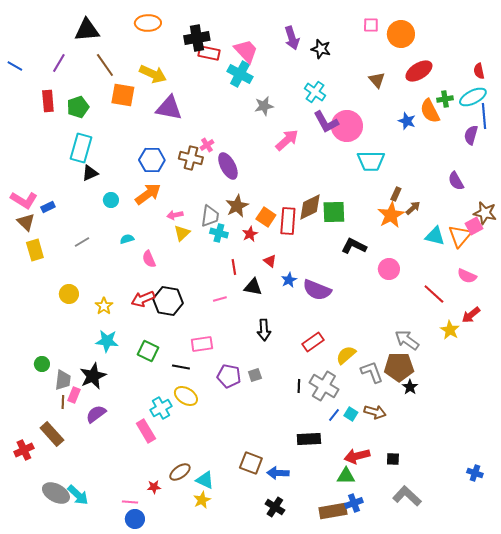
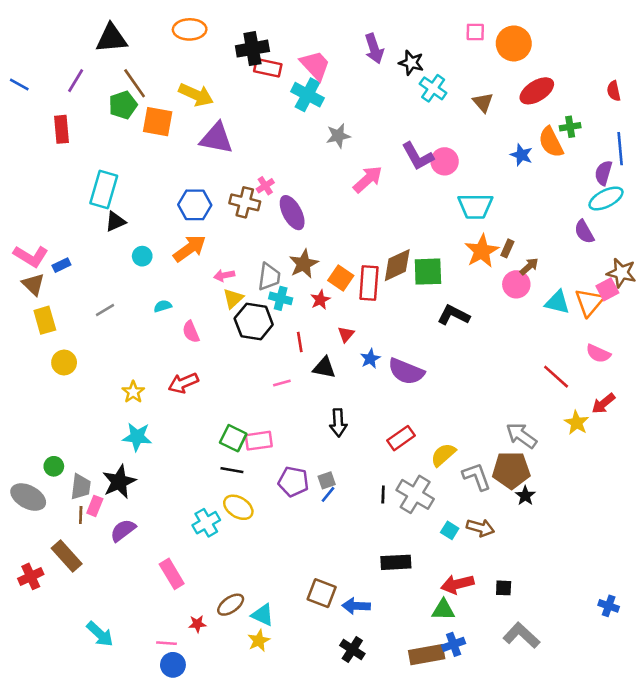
cyan cross: (315, 92) -> (433, 88), moved
cyan ellipse: (473, 97) -> (606, 199), moved
green pentagon: (78, 107) -> (123, 105), moved
pink circle: (347, 126) -> (445, 161), size x0.7
orange star: (391, 215) -> (482, 251), moved
red triangle: (270, 261) -> (346, 334), turned 32
pink circle: (389, 269) -> (516, 284), moved
yellow circle: (69, 294) -> (64, 362), moved
black hexagon: (168, 301) -> (254, 322), moved
green square: (148, 351) -> (233, 438), moved
blue line: (334, 415) -> (328, 494), moved
pink rectangle: (146, 431) -> (172, 574), moved
gray ellipse: (56, 493) -> (28, 497), moved

